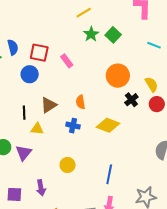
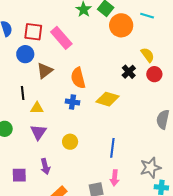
pink rectangle: (67, 61) -> (61, 38), size x1.6
orange circle: (118, 76) -> (121, 25), moved
orange semicircle: (80, 102) -> (78, 78), size x1.5
brown triangle: (49, 105) -> (45, 71), moved
purple triangle: (24, 153) -> (38, 132), moved

